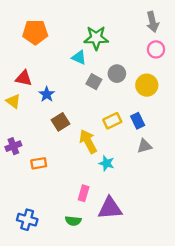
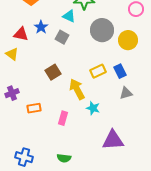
gray circle: (117, 74) -> (102, 30), size x1.5
gray square: (94, 82) -> (62, 37), moved
blue star: (47, 94) -> (41, 27), moved
pink rectangle: (84, 193) -> (63, 118), moved
purple triangle: (110, 208) -> (113, 140), moved

